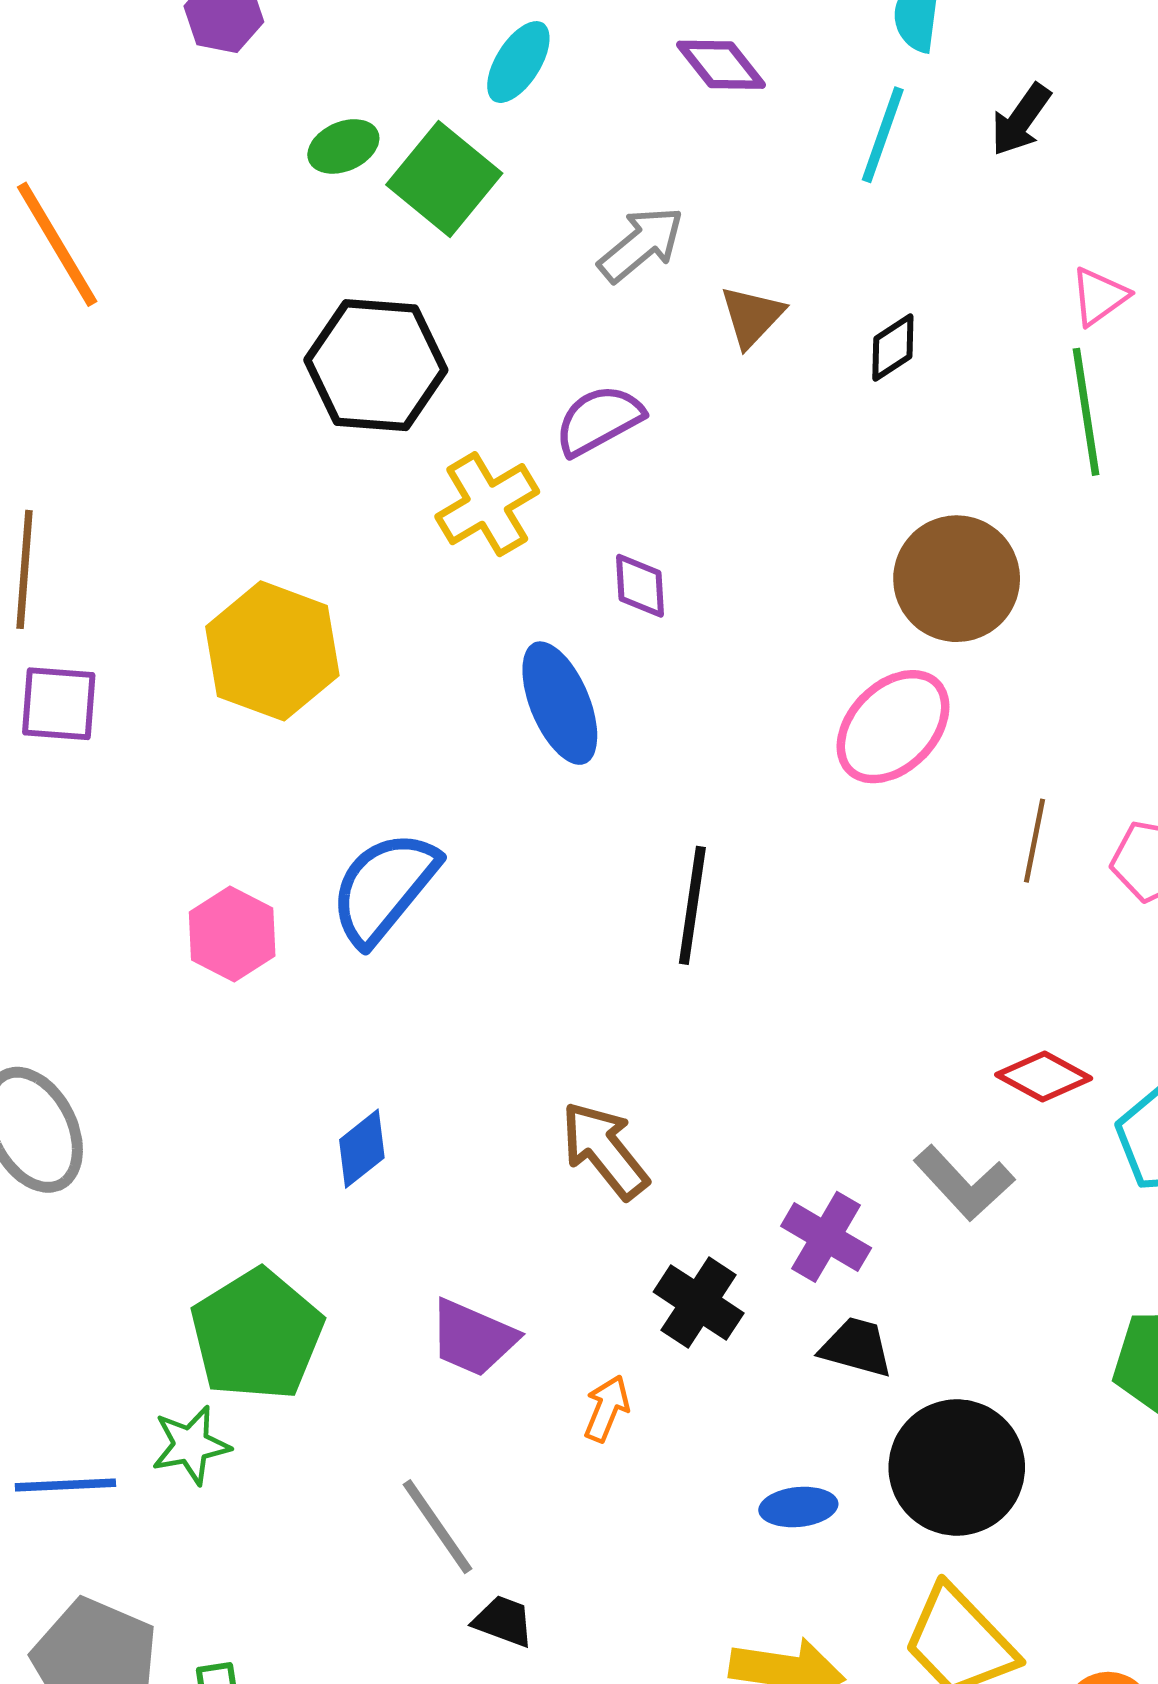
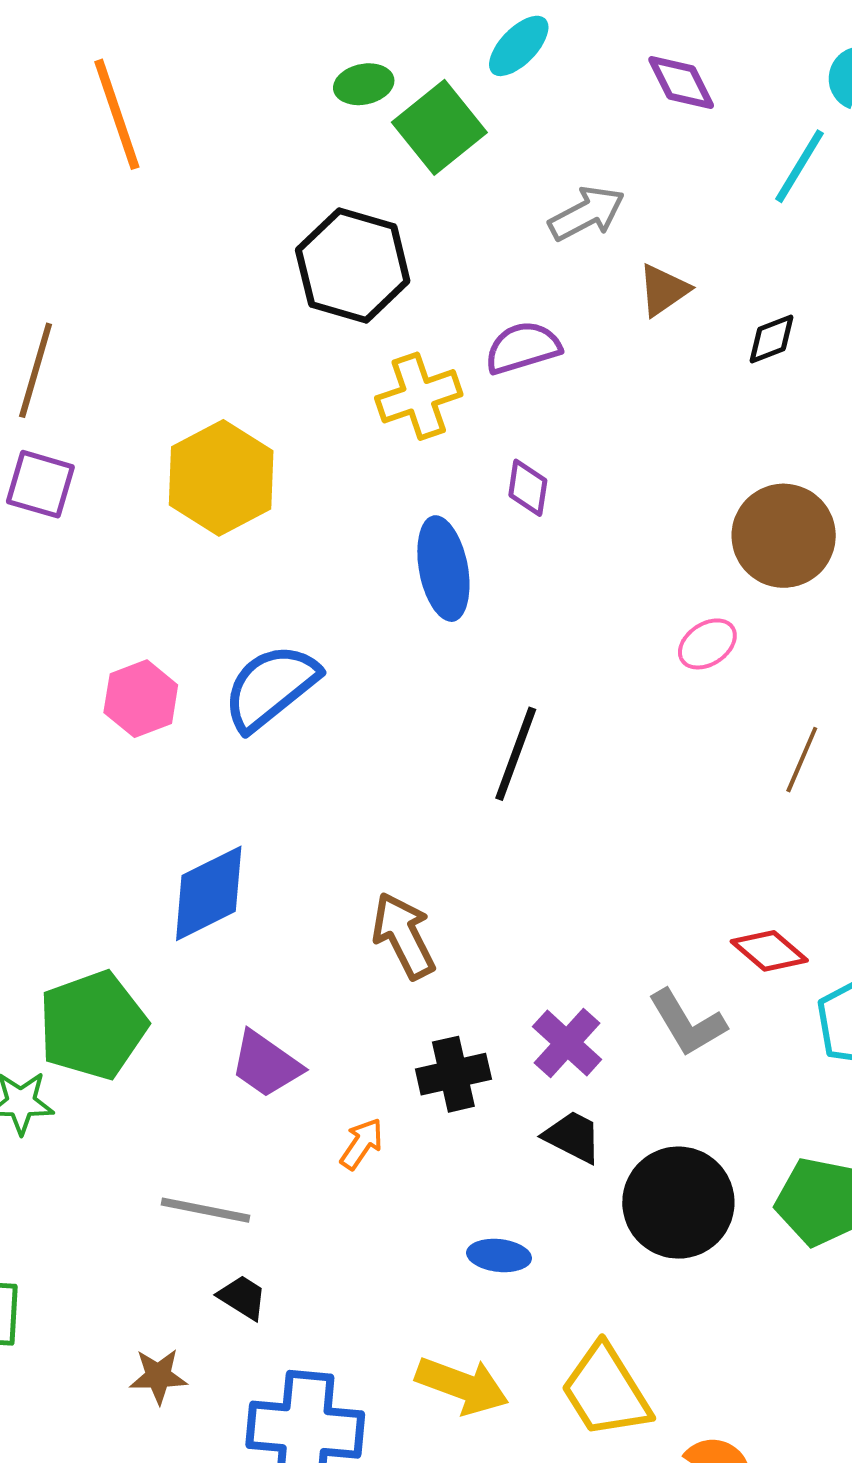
pink ellipse: (893, 727) -> (707, 644), size x0.6
blue diamond: (362, 1149) -> (209, 893), size x1.6
black cross: (699, 1303) -> (453, 1074), turned 32
black circle: (957, 1467) -> (678, 1203), moved
gray line: (438, 1527) -> (205, 1210), turned -56

